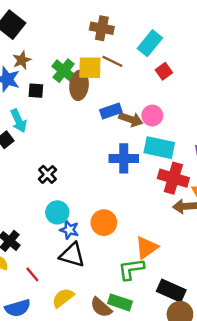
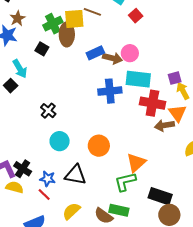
green cross: (64, 71) -> (53, 24), turned 30
black square: (36, 91) -> (42, 49), moved, turned 32
blue star: (69, 230) -> (48, 179), moved

